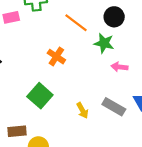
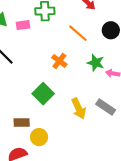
green star: (104, 43) -> (96, 63), moved
yellow arrow: (82, 110) -> (79, 108), size x1.5

